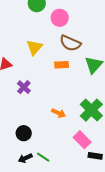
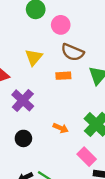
purple cross: (24, 87) -> (23, 100), size x1.5
black circle: (24, 133) -> (23, 138), moved

